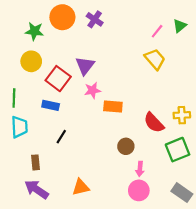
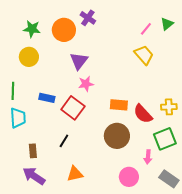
orange circle: (62, 17) -> (64, 30), moved
red square: (58, 79) -> (73, 108), moved
orange rectangle: (113, 107) -> (119, 105), moved
black line: (61, 137) -> (64, 141), moved
brown circle: (126, 146) -> (117, 136), size x1.6
pink arrow: (140, 169) -> (148, 157), moved

